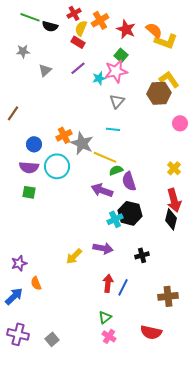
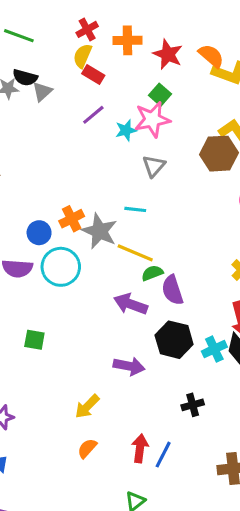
orange cross: (100, 20) -> (127, 40), turned 30
black semicircle: (50, 26) -> (25, 78), moved
yellow semicircle: (81, 28) -> (82, 56), moved
gray triangle: (45, 70) -> (42, 92), moved
cyan line: (113, 129) -> (135, 209), moved
blue circle: (34, 144) -> (39, 233), moved
green square: (29, 192) -> (34, 340), moved
cyan cross: (115, 219) -> (214, 349), moved
purple arrow: (103, 248) -> (129, 366), moved
orange semicircle: (36, 283) -> (87, 448), moved, turned 64

